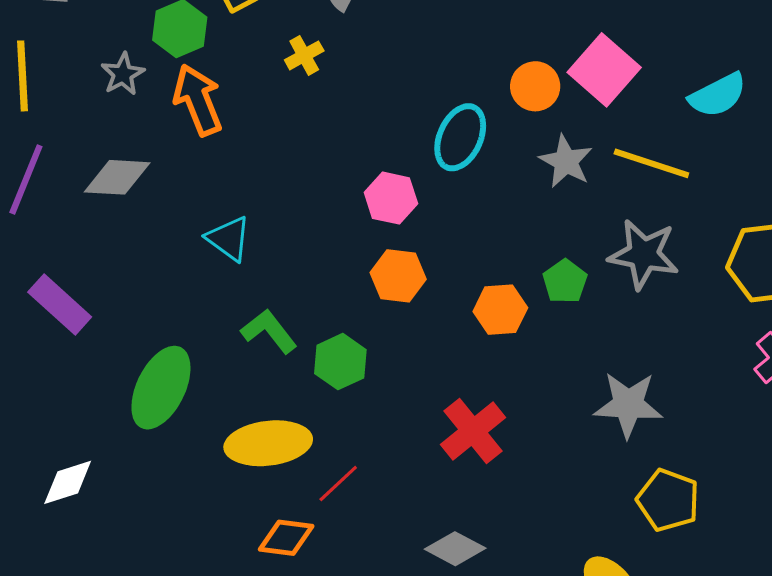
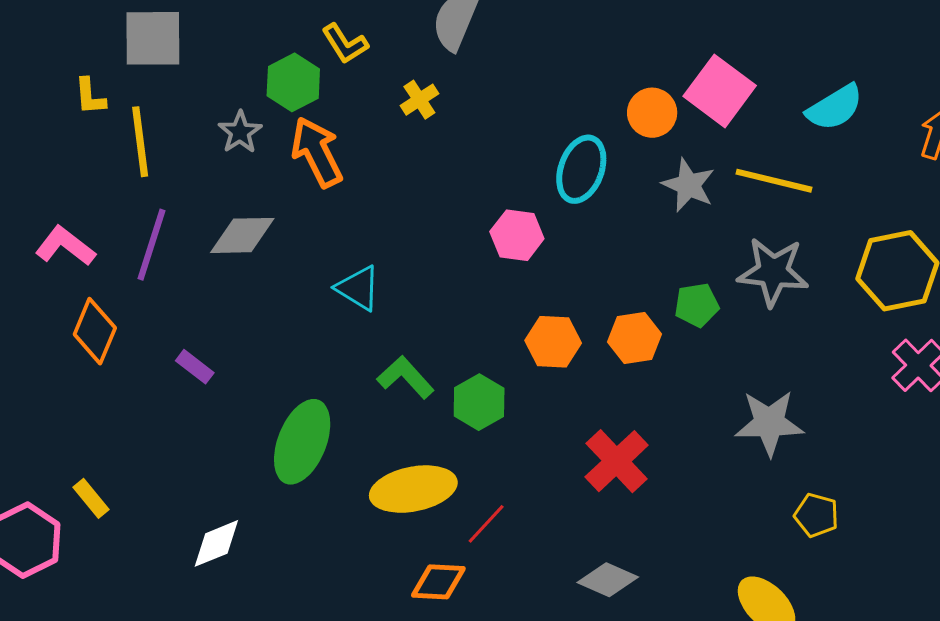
orange hexagon: (398, 276) -> (553, 342), moved
green pentagon: (565, 281) -> (697, 305), turned 30
purple rectangle: (60, 304) -> (195, 367), size x0.6
yellow pentagon: (668, 500) -> (816, 515), size x0.7

